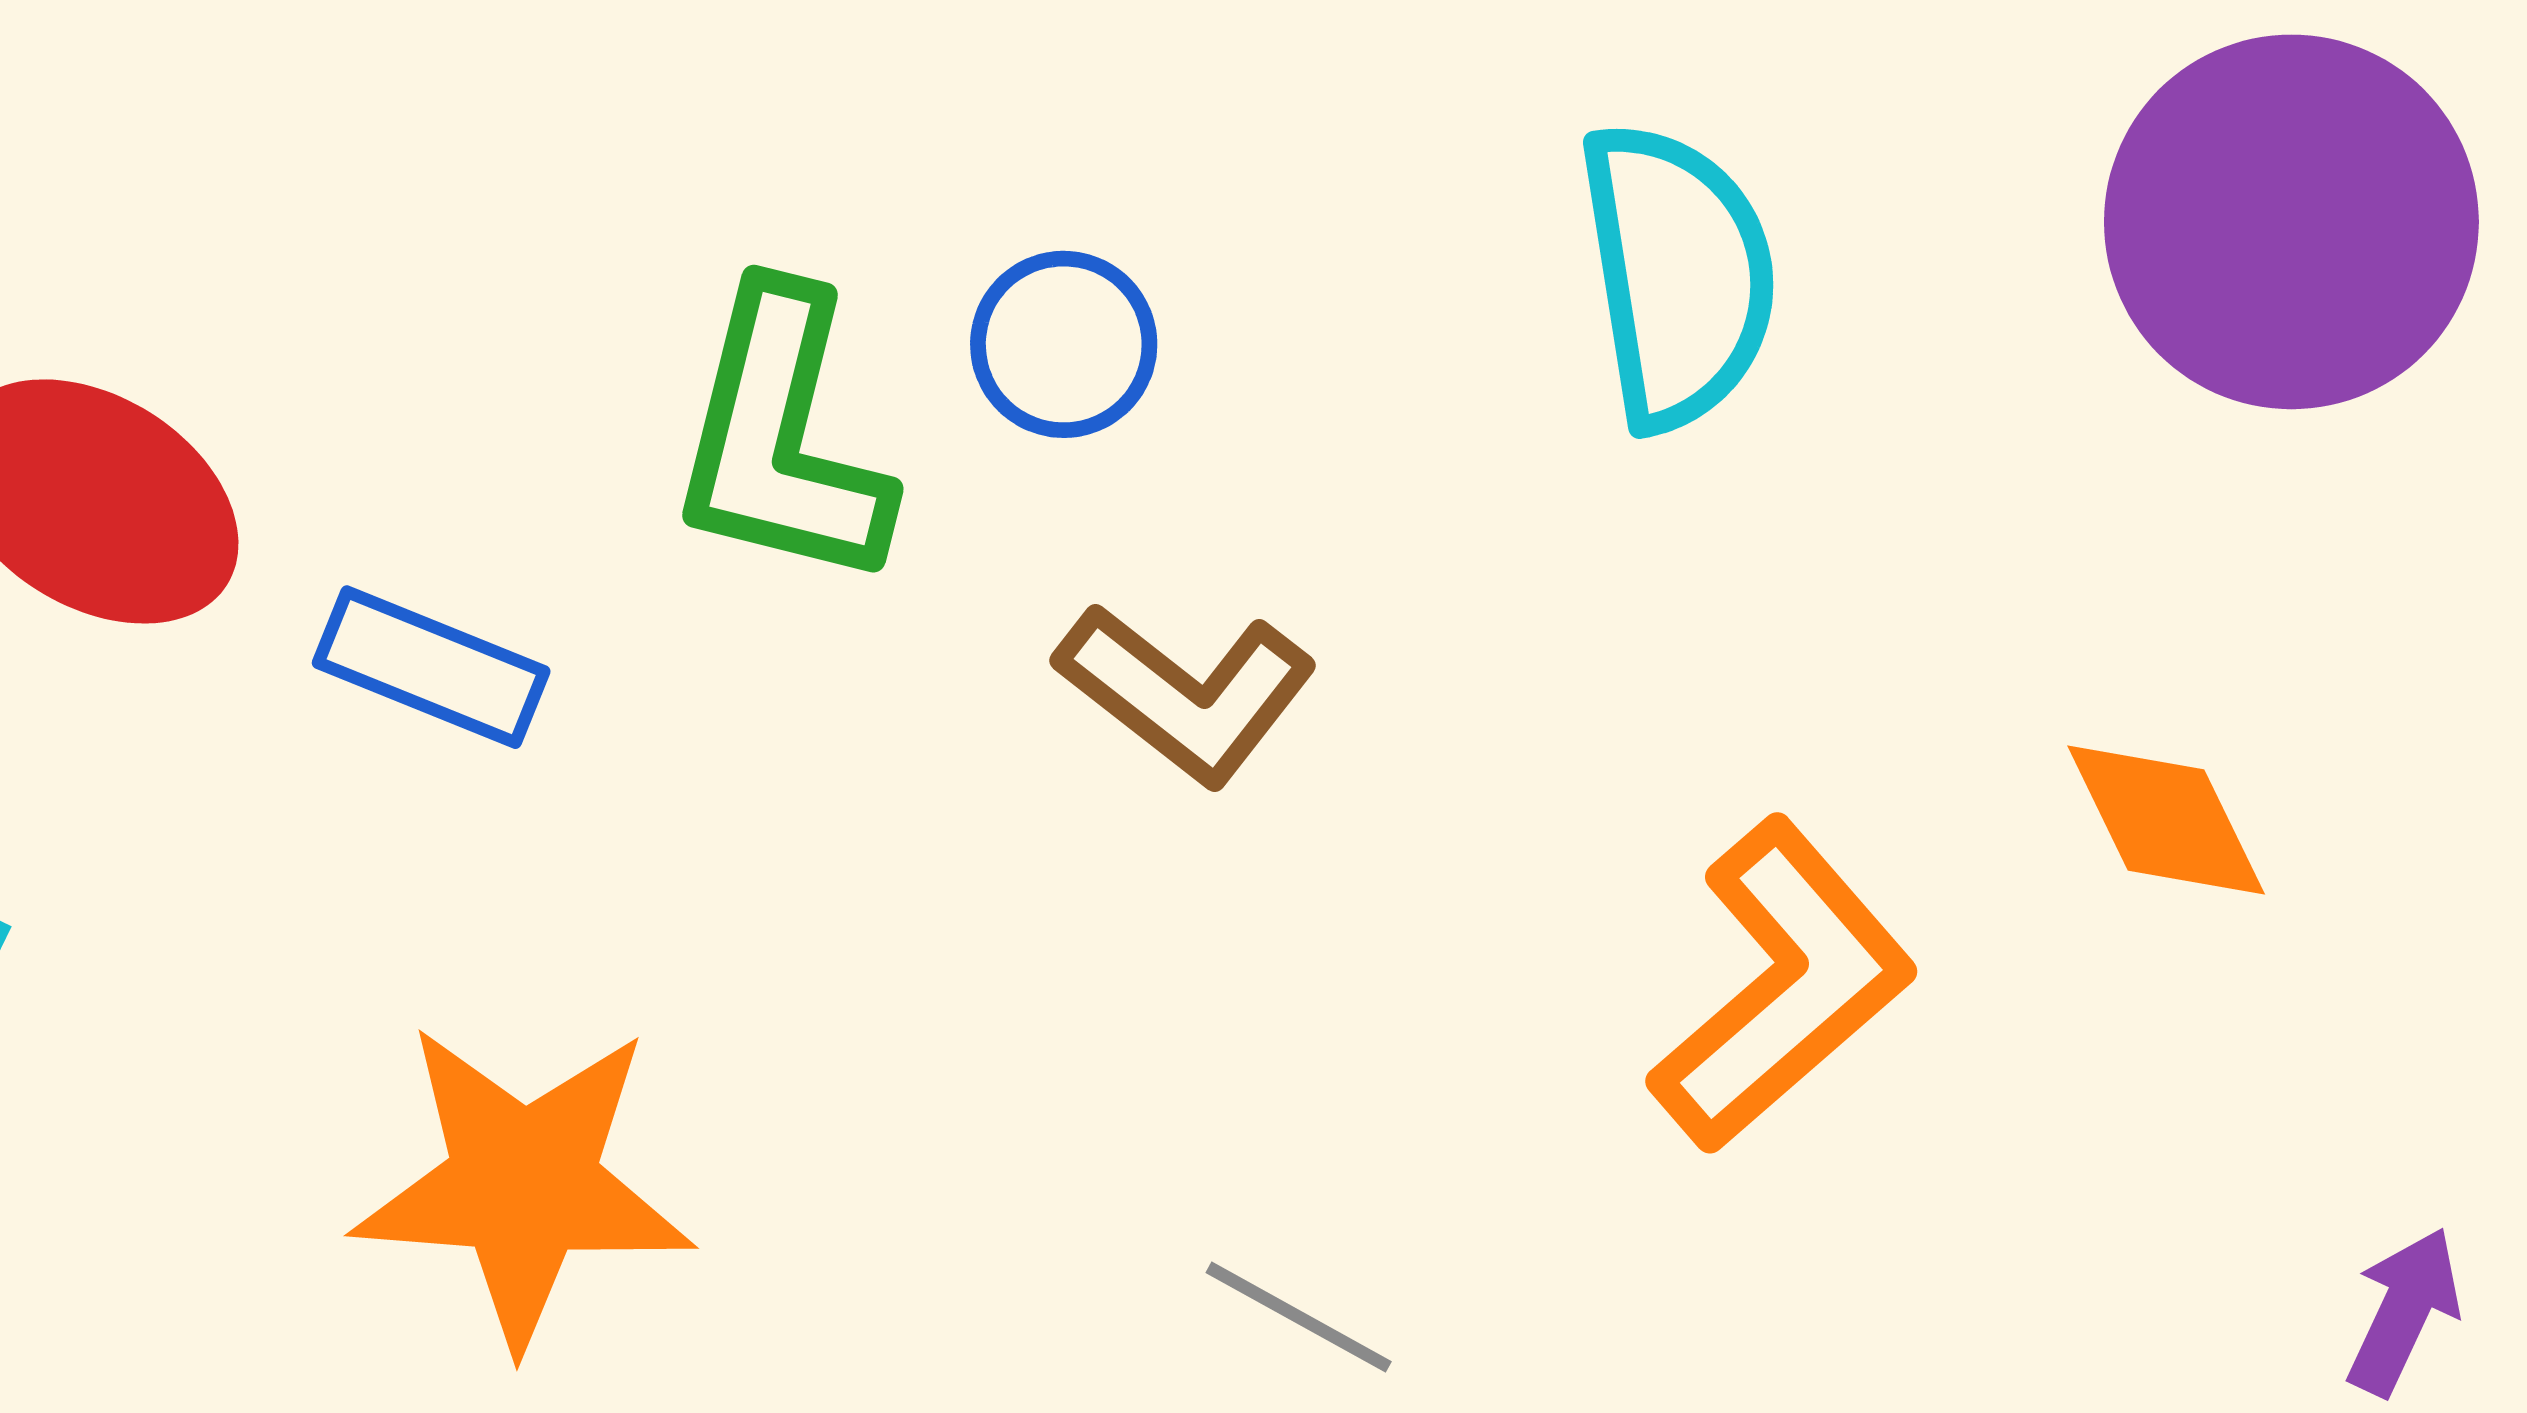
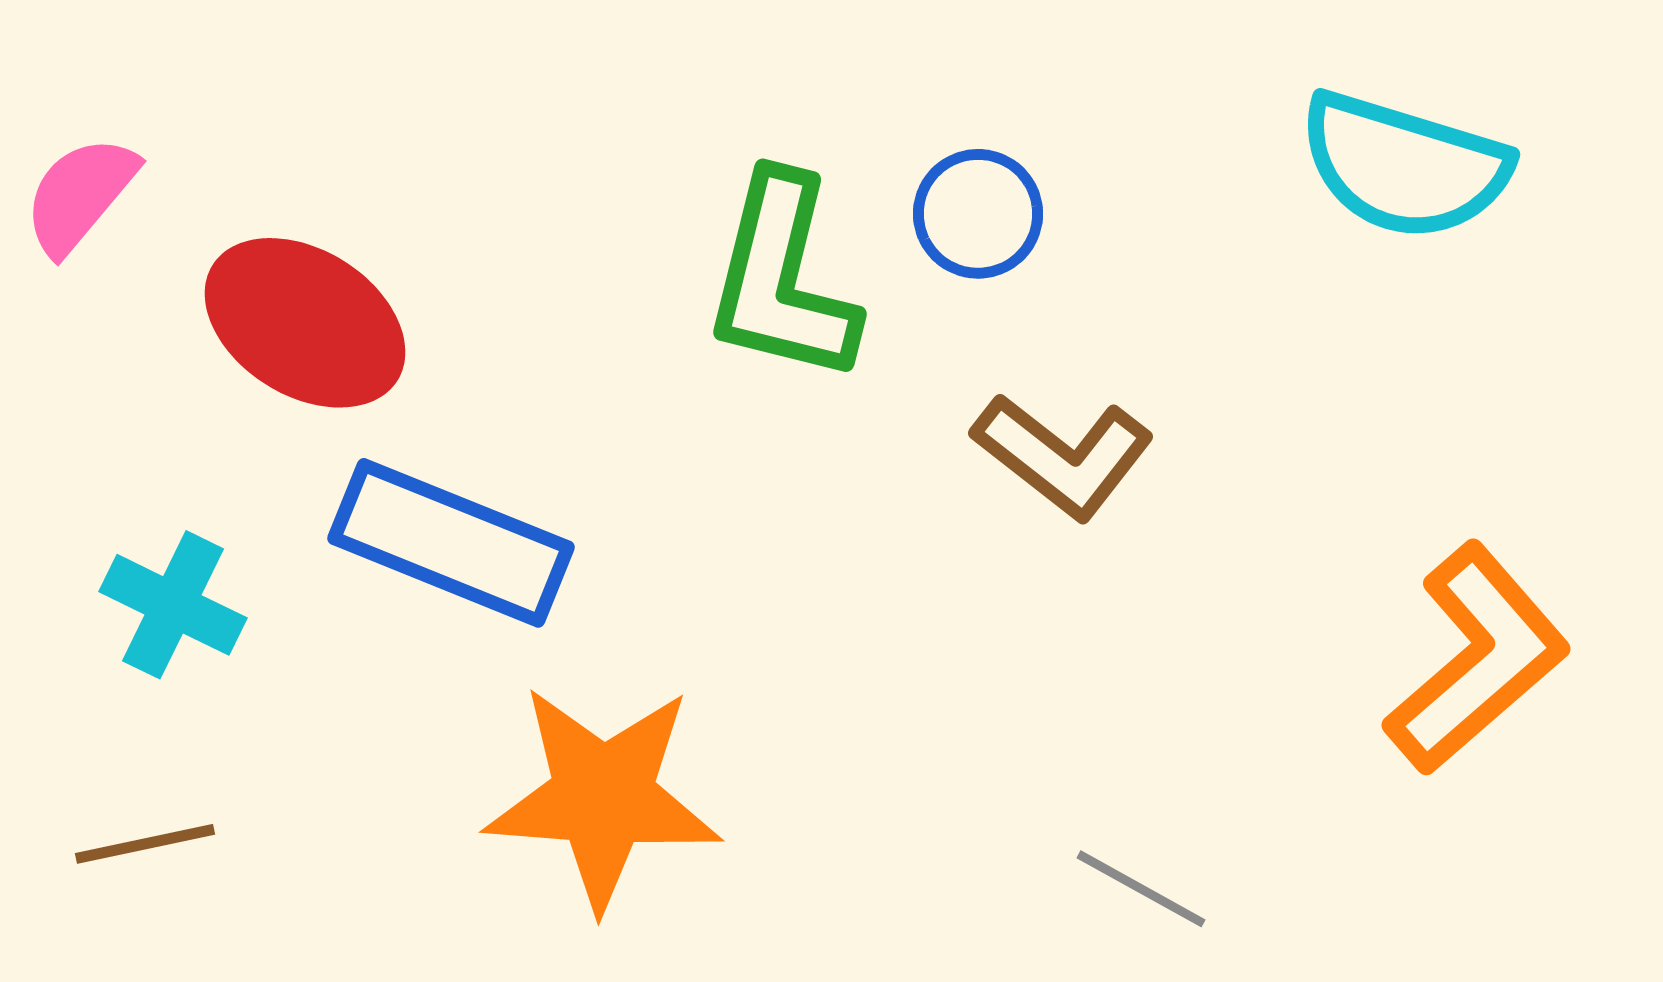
cyan semicircle: (1678, 275) -> (1404, 166), turned 116
blue rectangle: (431, 667) -> (451, 543), moved, size x1.5

